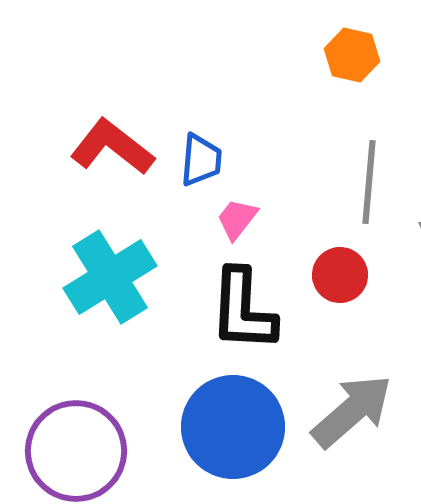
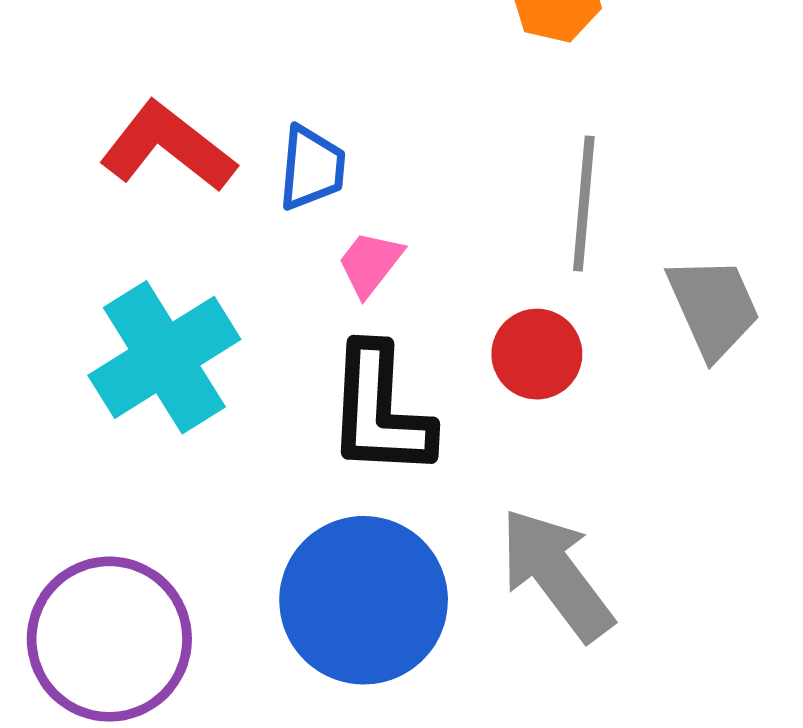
gray arrow: (352, 411) -> (556, 574), turned -86

